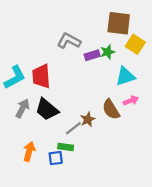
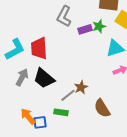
gray L-shape: (69, 41) -> (64, 16), turned -90
brown semicircle: (111, 109) -> (102, 108), moved
orange arrow: (29, 151) -> (28, 116), turned -54
blue square: (56, 158) -> (40, 122), moved

